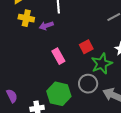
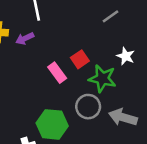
pink rectangle: (58, 56) -> (57, 73), moved
green star: (102, 64) -> (102, 79), turned -30

